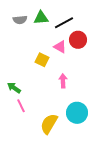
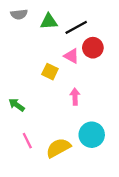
gray semicircle: (20, 20) -> (19, 14), moved
pink line: (21, 106) -> (27, 141), moved
yellow semicircle: (49, 124) -> (58, 148), turned 30

